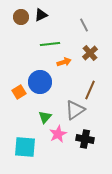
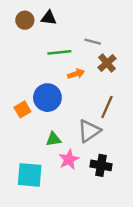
black triangle: (41, 15) -> (49, 18), turned 32
gray line: (84, 25) -> (93, 42), moved, turned -48
green triangle: (45, 117) -> (53, 139), turned 40

